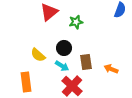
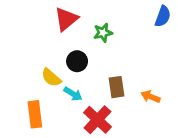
black circle: (64, 48) -> (77, 61), moved
cyan arrow: (62, 66) -> (73, 94), moved

